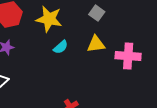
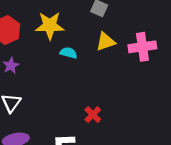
cyan semicircle: (61, 47) -> (69, 53), turned -112

